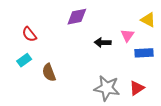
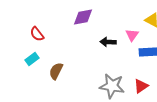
brown semicircle: (49, 73) -> (56, 71), turned 48

